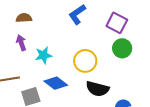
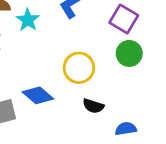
cyan star: (44, 55) -> (28, 20), moved, turned -30
black semicircle: (97, 89) -> (93, 106), size x0.7

